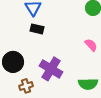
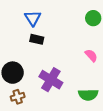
brown cross: (26, 86) -> (18, 97), moved

